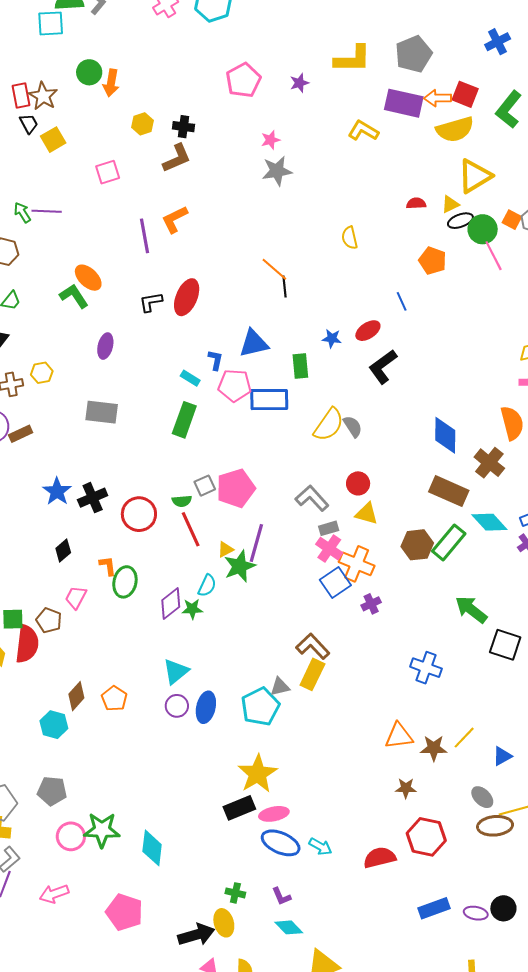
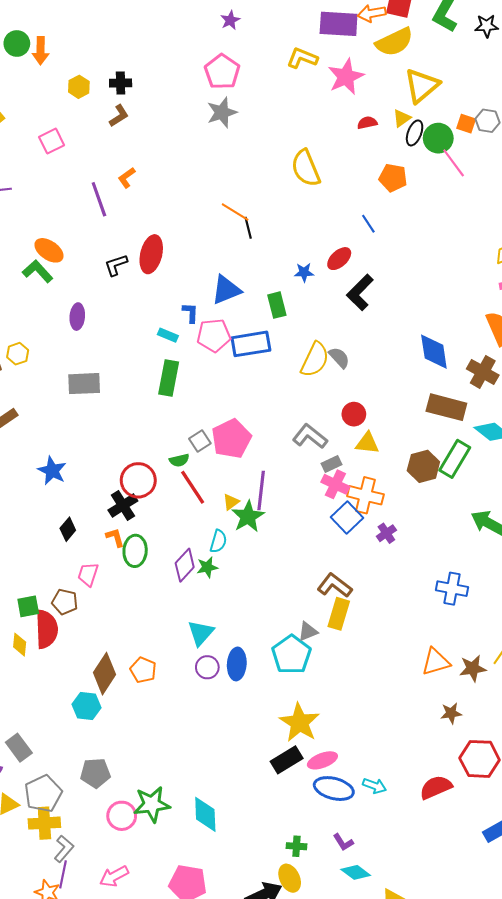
pink pentagon: (243, 80) -> (222, 72), moved
pink star: (271, 140) -> (346, 77), moved, size x1.8
brown L-shape: (177, 158) -> (119, 116), size x0.7
orange L-shape: (175, 219) -> (127, 178), size x0.7
black ellipse: (460, 221) -> (415, 133), turned -40
yellow semicircle: (350, 238) -> (306, 168), size x1.6
black cross: (93, 498) -> (123, 505), moved
brown diamond: (76, 696) -> (104, 674), size x1.4

